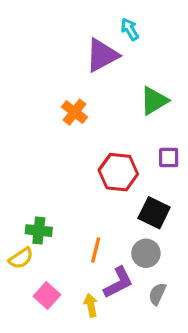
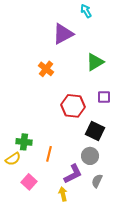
cyan arrow: (130, 29) -> (86, 11), moved
orange line: (96, 250) -> (49, 154), moved
yellow arrow: (91, 305) -> (63, 194), moved

